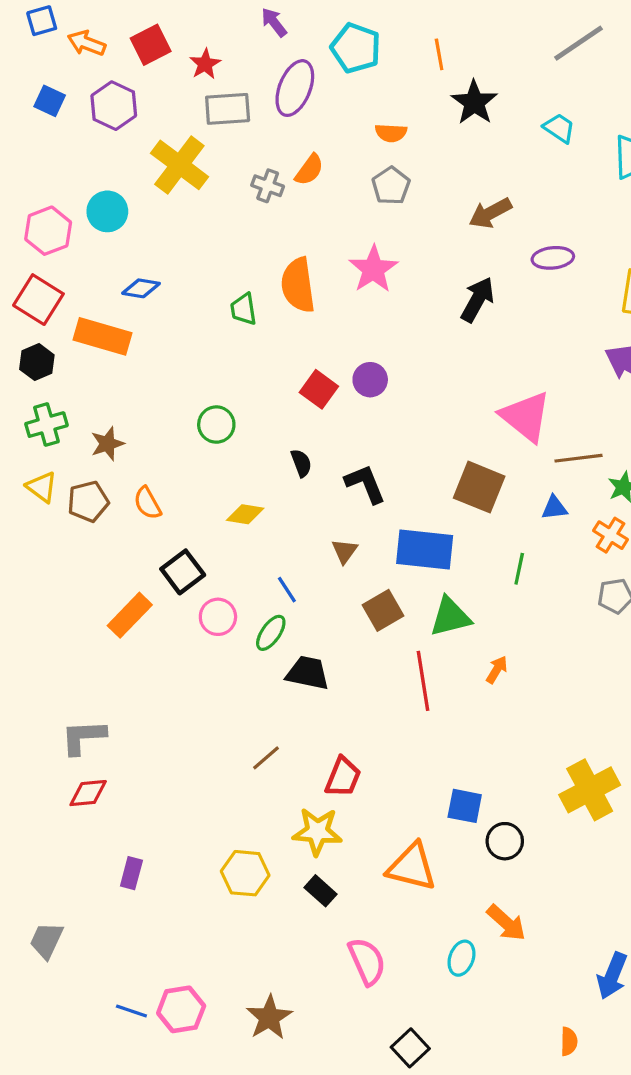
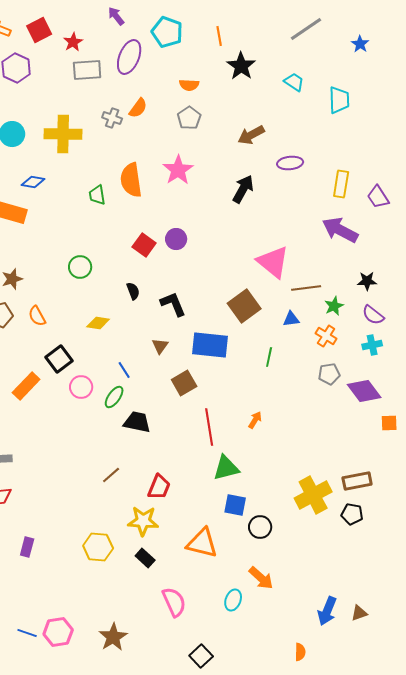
yellow cross: (179, 165) -> (63, 134), moved, turned -36
brown square: (479, 487) -> (244, 306), turned 32
green triangle: (450, 617) -> (226, 468), moved

